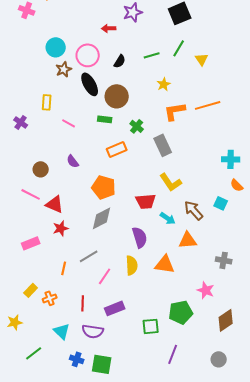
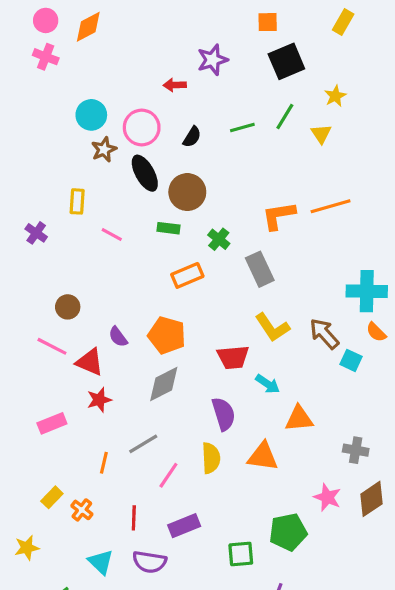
yellow star: (164, 84) -> (335, 96), moved
cyan cross: (231, 159) -> (367, 291), size x1.4
purple semicircle: (73, 161) -> (118, 337), moved
brown arrow: (194, 210) -> (324, 334), moved
orange cross: (50, 298) -> (82, 510), turned -32
brown diamond: (226, 320) -> (371, 499), moved

